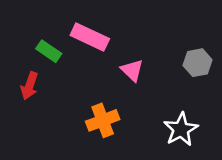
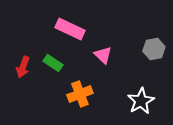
green rectangle: (49, 51) -> (53, 63), moved

